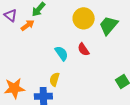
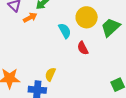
cyan semicircle: (61, 53) -> (65, 31), moved

